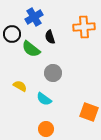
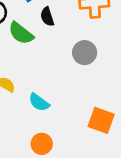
gray circle: (53, 73) -> (85, 53), moved

